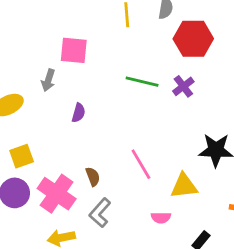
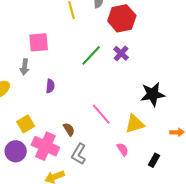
green line: (142, 82) -> (91, 55), turned -50
yellow square: (22, 156) -> (26, 124), moved
pink semicircle: (161, 218) -> (123, 149), turned -112

